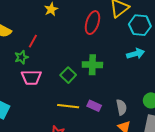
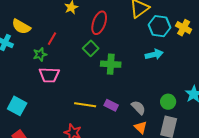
red ellipse: (92, 23) -> (99, 23), moved
green square: (68, 75) -> (91, 48), moved
gray semicircle: (121, 107) -> (138, 108), turned -35

